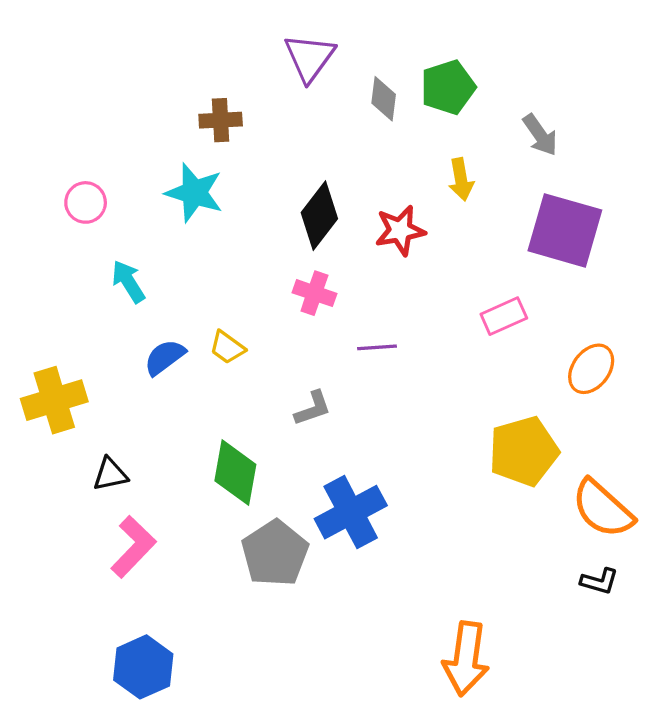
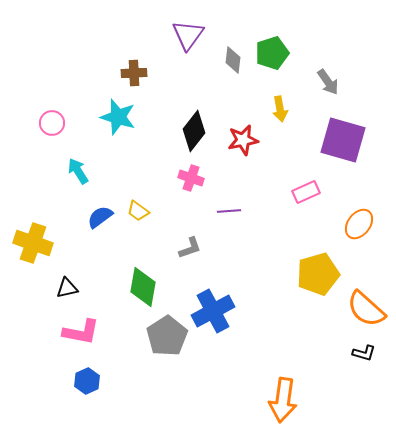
yellow cross: (54, 400) -> (33, 243), turned 36
pink L-shape: (133, 547) -> (81, 332), turned 57
blue hexagon: (143, 667) -> (87, 381), moved, size x0.7

